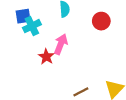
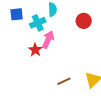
cyan cross: (32, 26) -> (38, 23), moved

